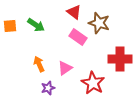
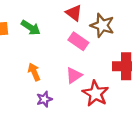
pink triangle: (65, 68) -> (74, 75), moved

